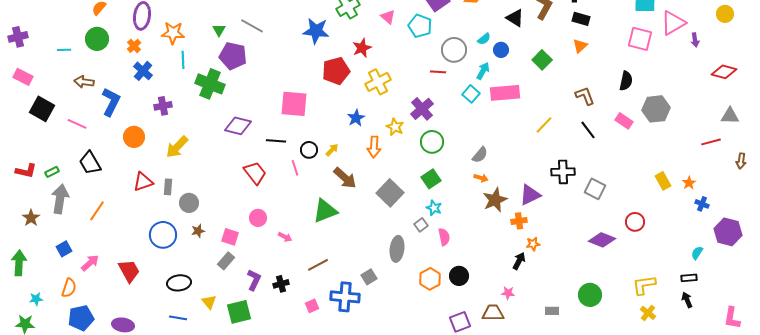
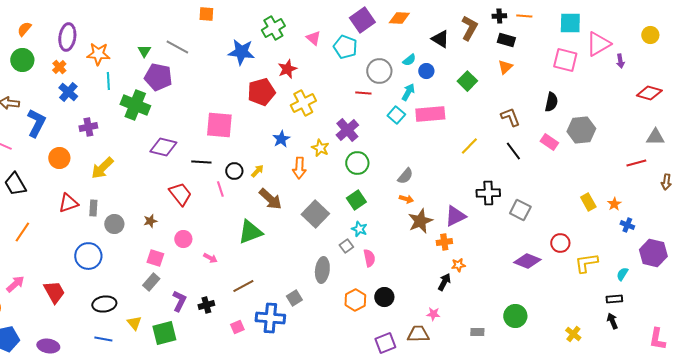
brown star: (198, 231) -> (150, 221), moved
yellow L-shape: (644, 285) -> (586, 263), moved

